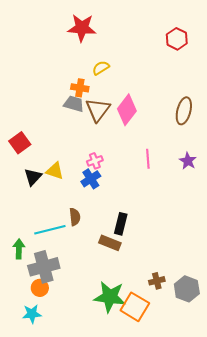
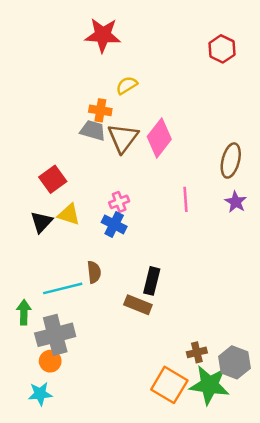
brown ellipse: (184, 111) -> (231, 161), moved
red square: (20, 143) -> (53, 179), moved
blue cross: (91, 179) -> (114, 224), turned -30
green star: (110, 297) -> (209, 385), moved

